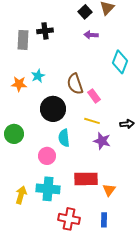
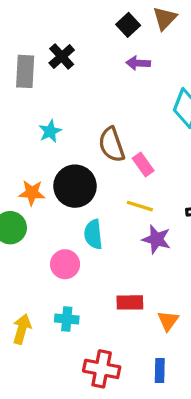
black cross: (45, 31) -> (62, 56), turned -35
orange star: (19, 84) -> (32, 193), moved
red rectangle: (86, 179) -> (130, 302), size x0.7
cyan cross: (48, 189) -> (67, 319), size x0.6

